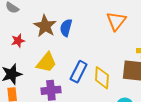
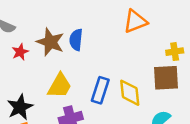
orange triangle: (116, 21) -> (135, 21), turned 40
red star: (18, 41) -> (20, 52), moved

